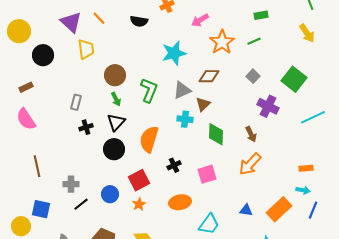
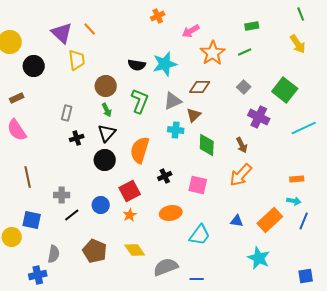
black semicircle: (139, 21) -> (137, 65), moved
pink square: (207, 174) -> (198, 185), turned 30

